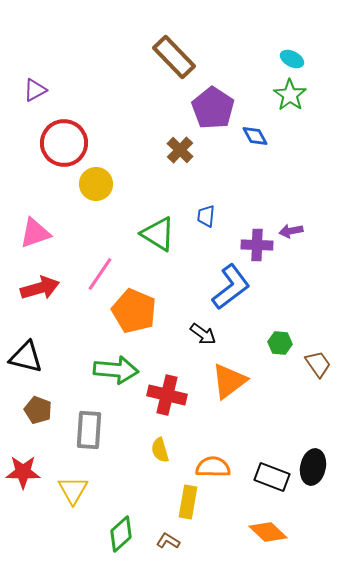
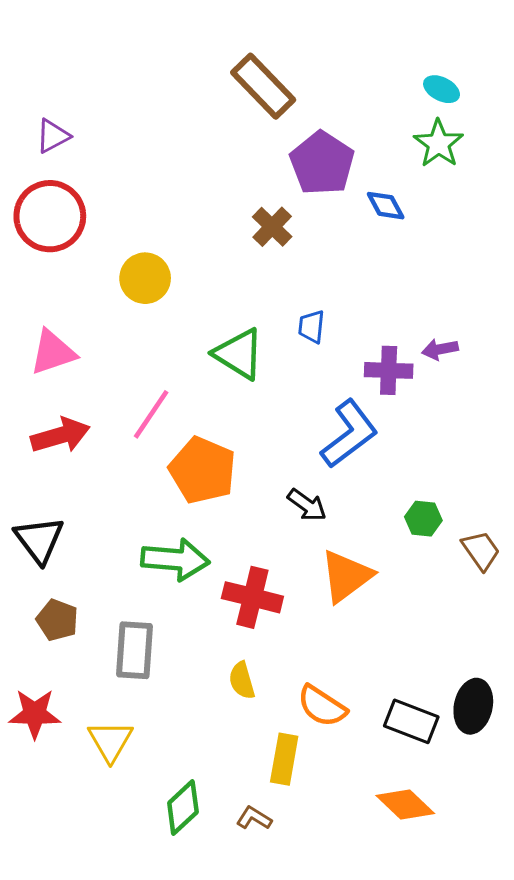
red circle: (64, 143) -> (50, 216), moved
black triangle: (26, 357) -> (39, 540), turned 39
orange semicircle: (213, 467) -> (322, 706), turned -148

